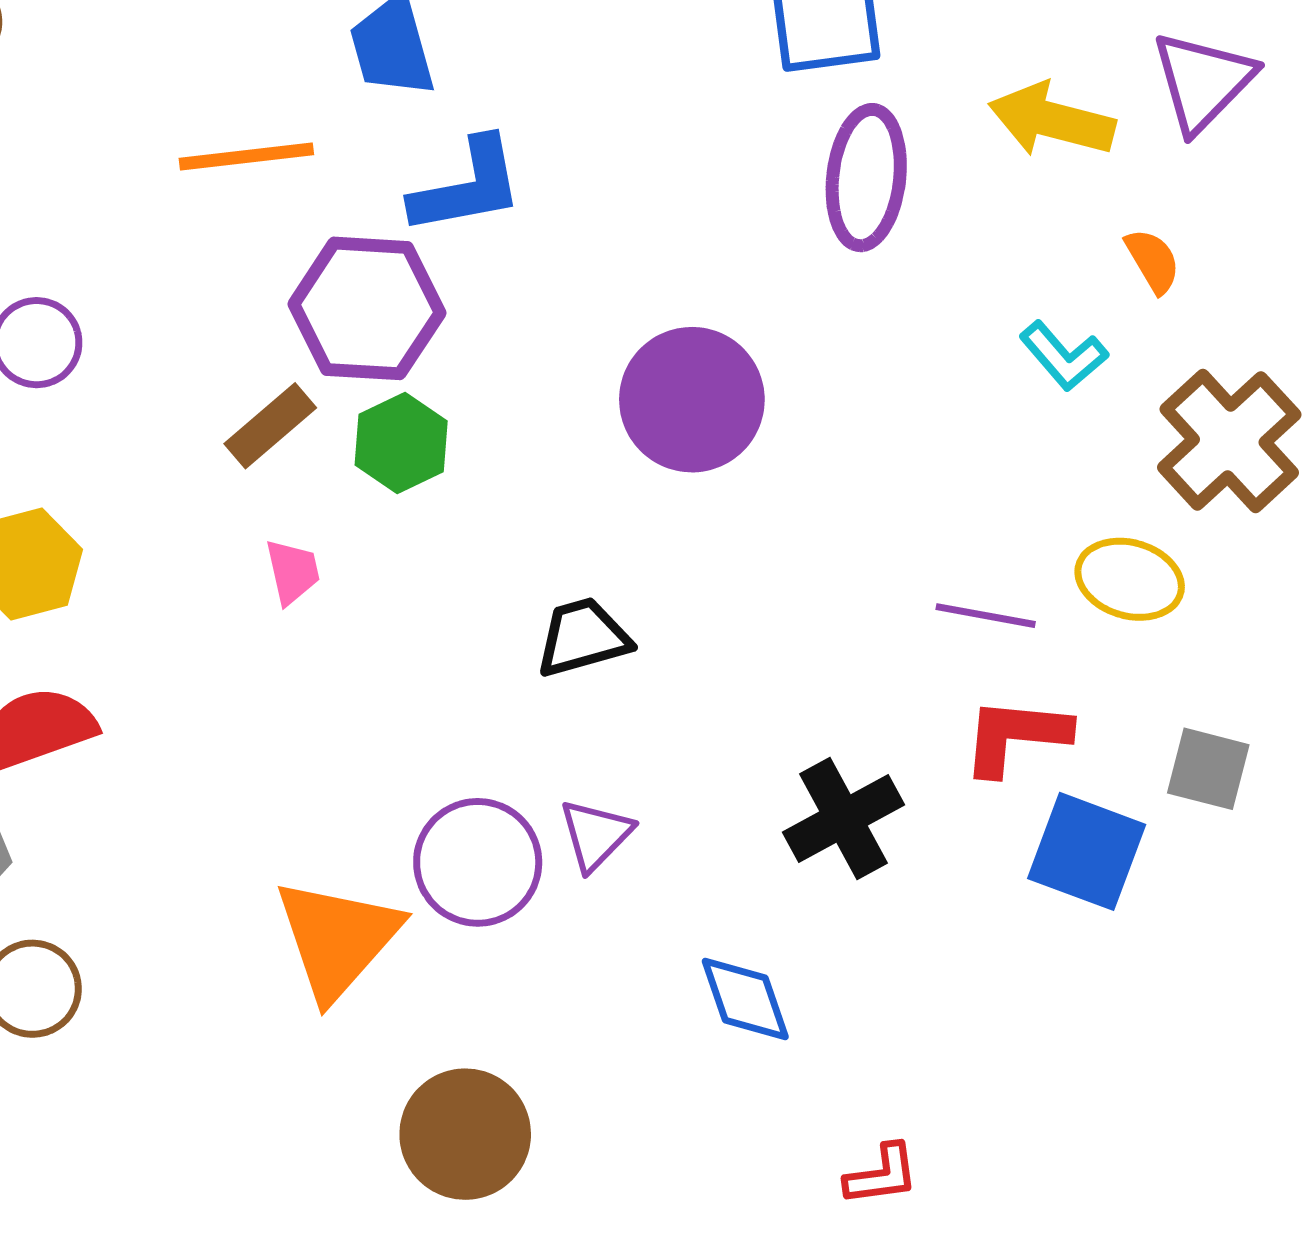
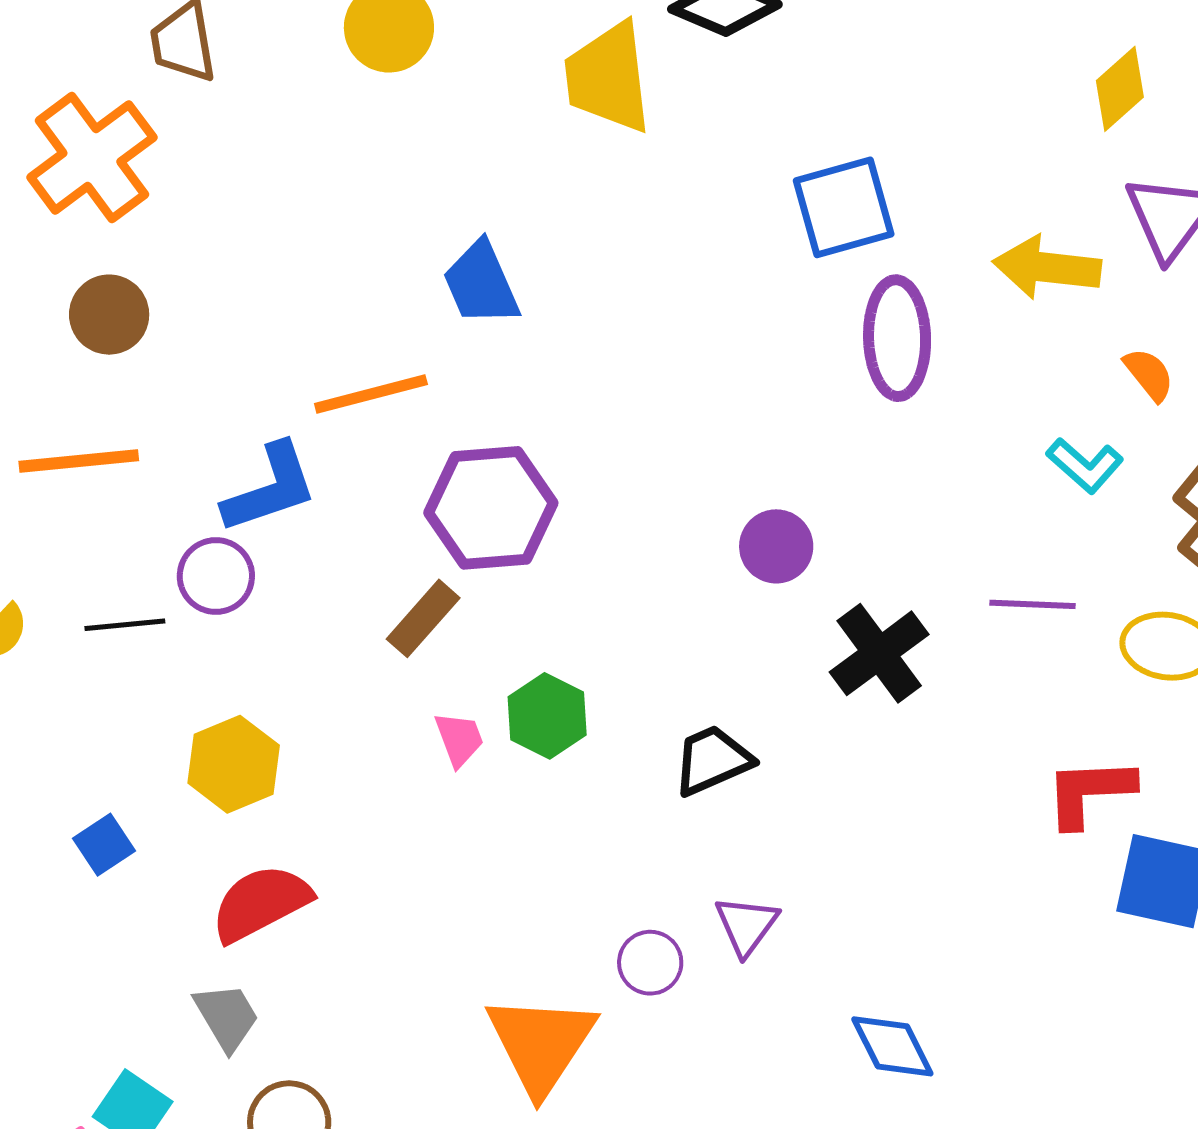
blue L-shape: (467, 187) -> (270, 488), moved
purple circle: (692, 400) -> (776, 546), size x0.6
green hexagon: (401, 443) -> (547, 716), moved
purple line: (986, 616) -> (1033, 604), moved
black cross: (843, 819) -> (879, 653), moved
purple circle: (478, 862) -> (650, 963), size x0.6

